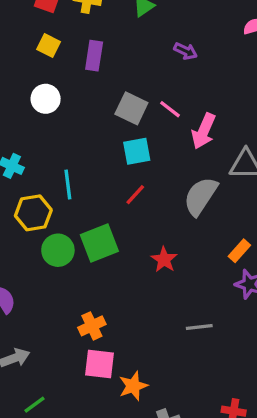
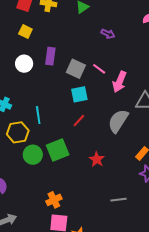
purple rectangle: (94, 56) -> (50, 56), moved

